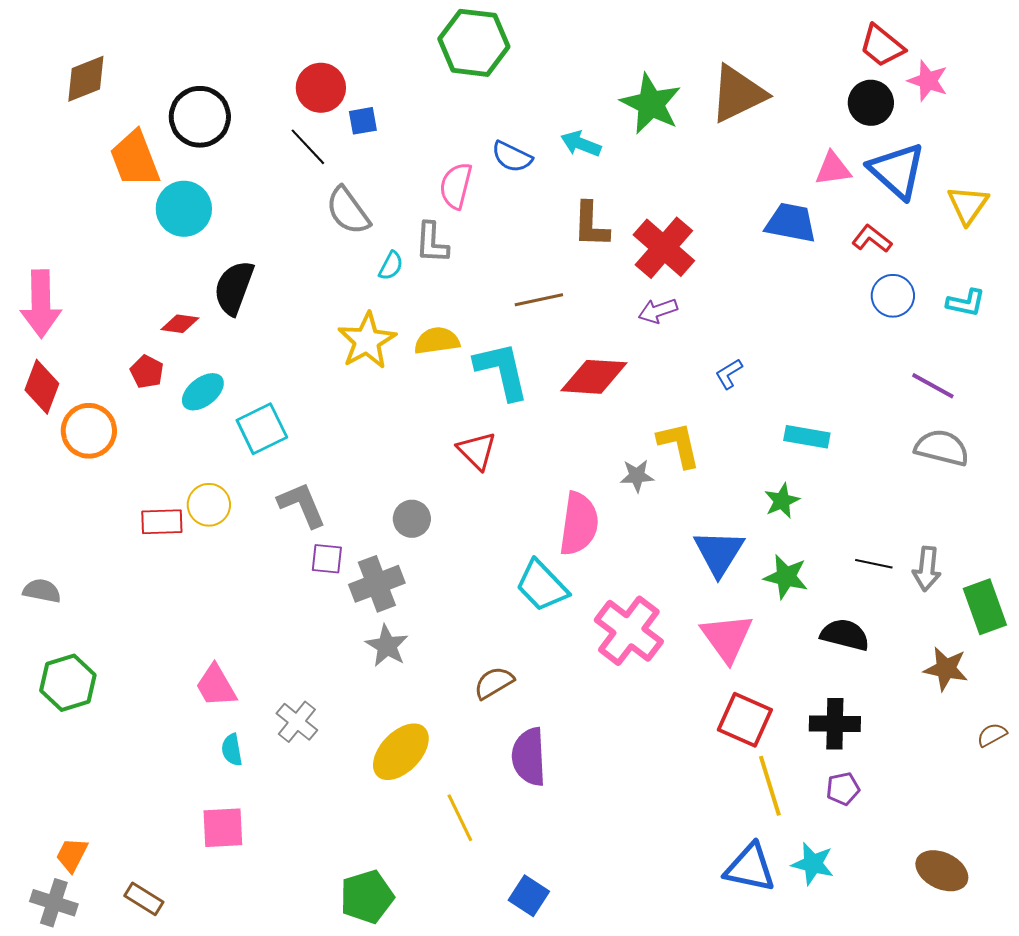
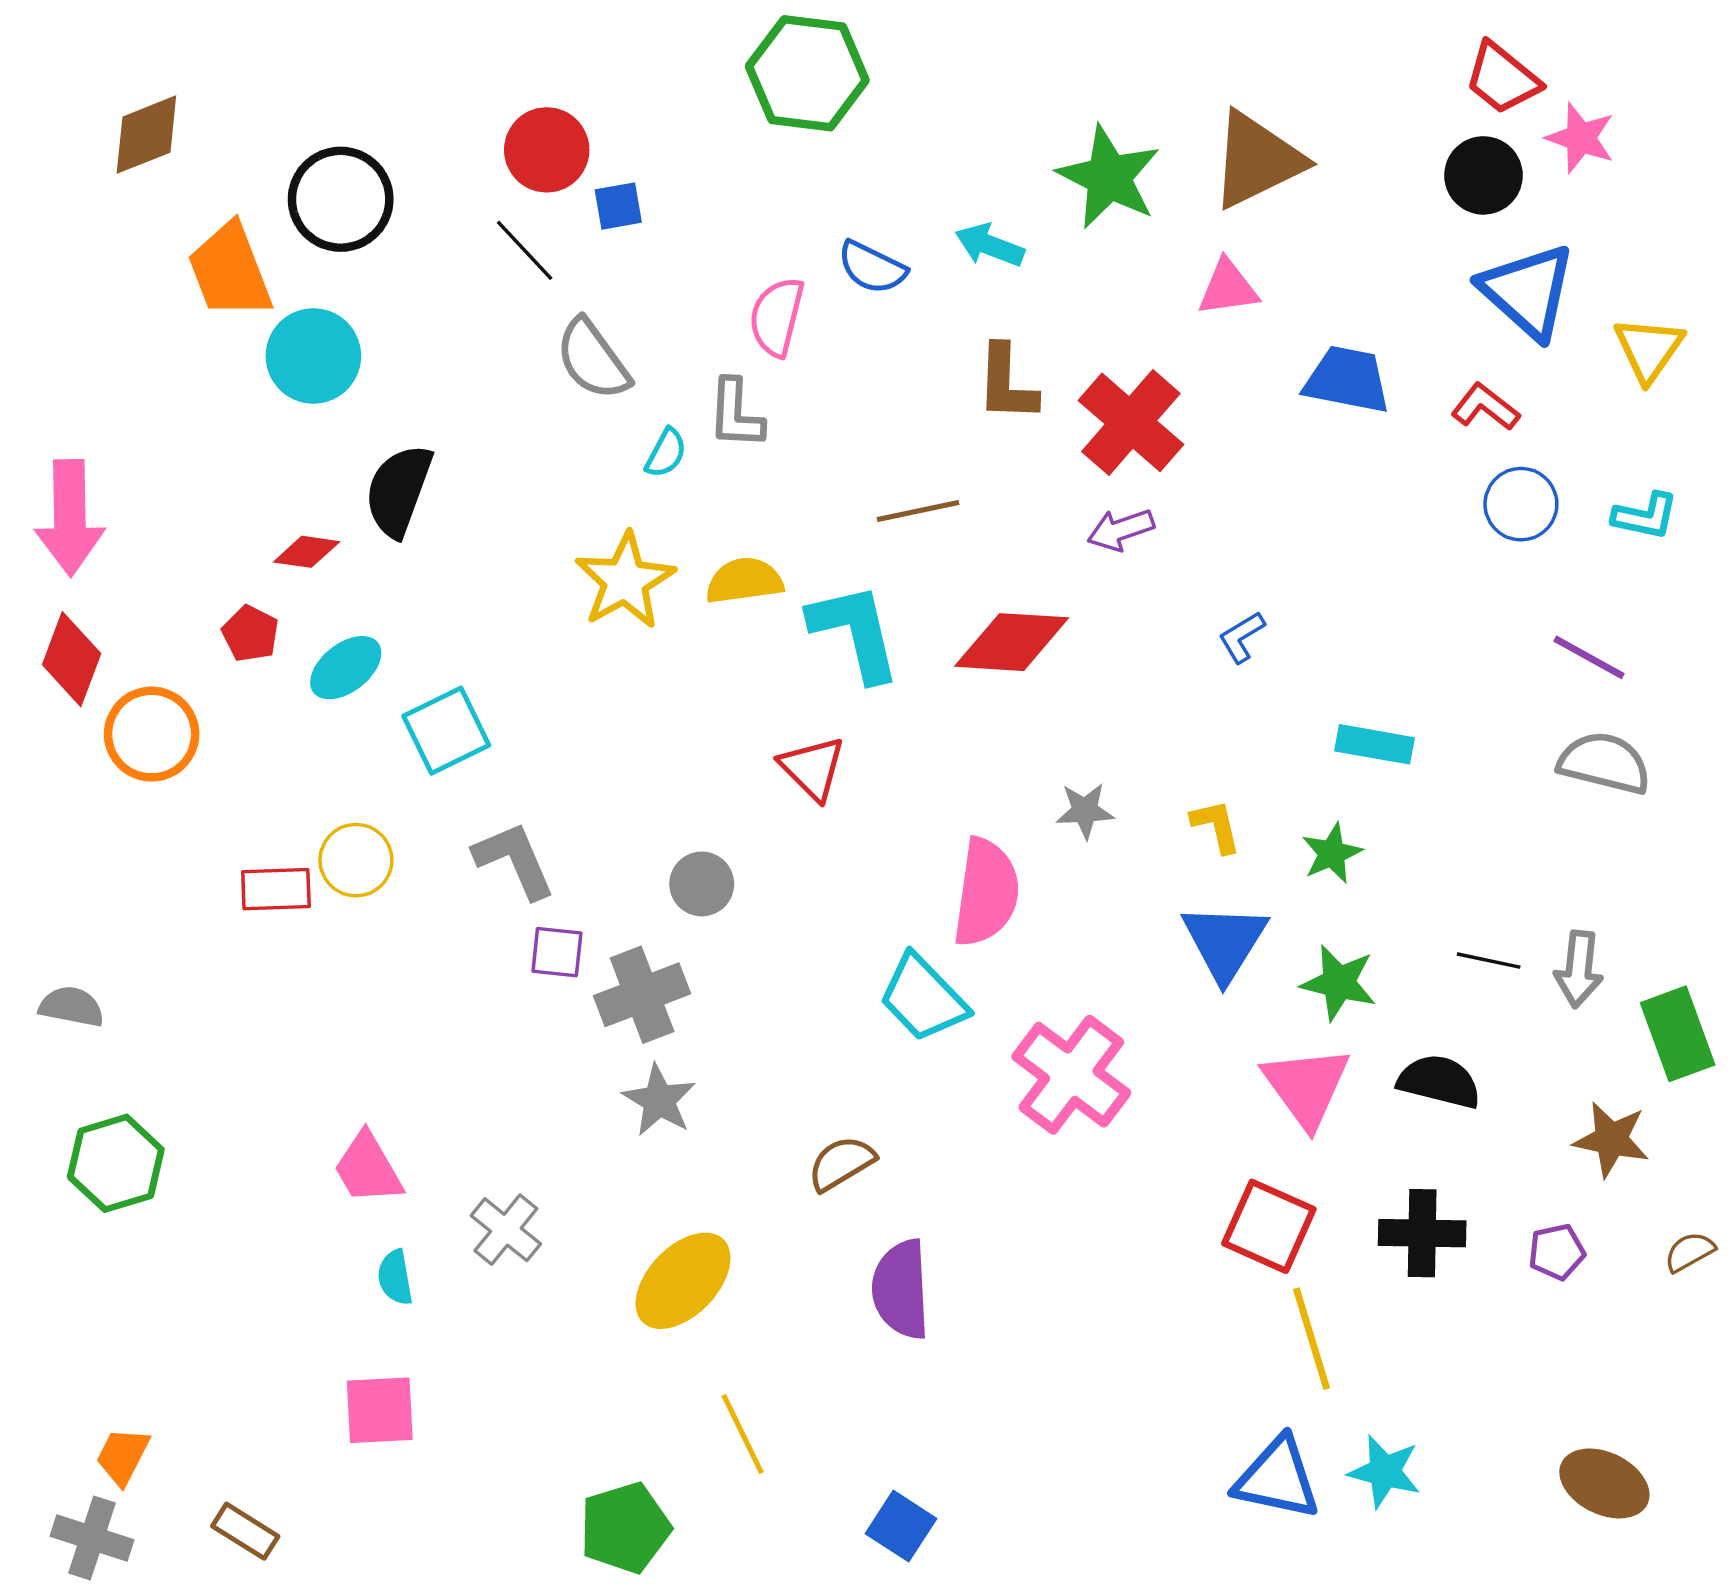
pink triangle: (833, 169) -> (1228, 288), moved
yellow L-shape: (679, 445) -> (1216, 826), moved, size x0.7
pink triangle: (727, 638) -> (1306, 1087), moved
purple pentagon: (843, 789) -> (1557, 1252), moved
yellow line: (460, 818) -> (743, 1434), moved

